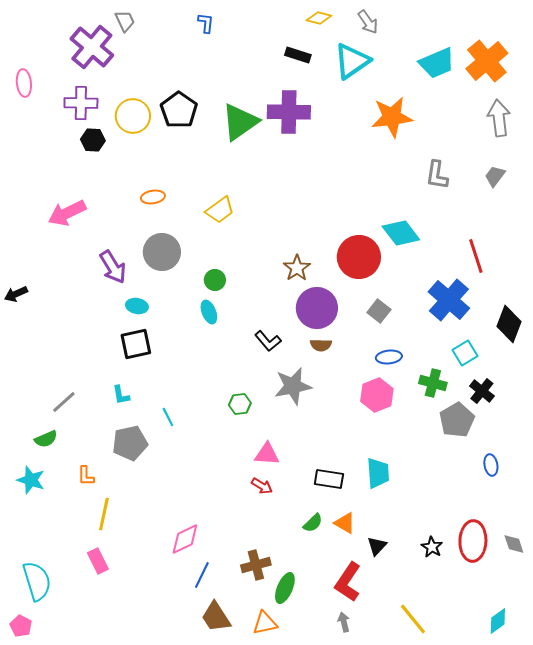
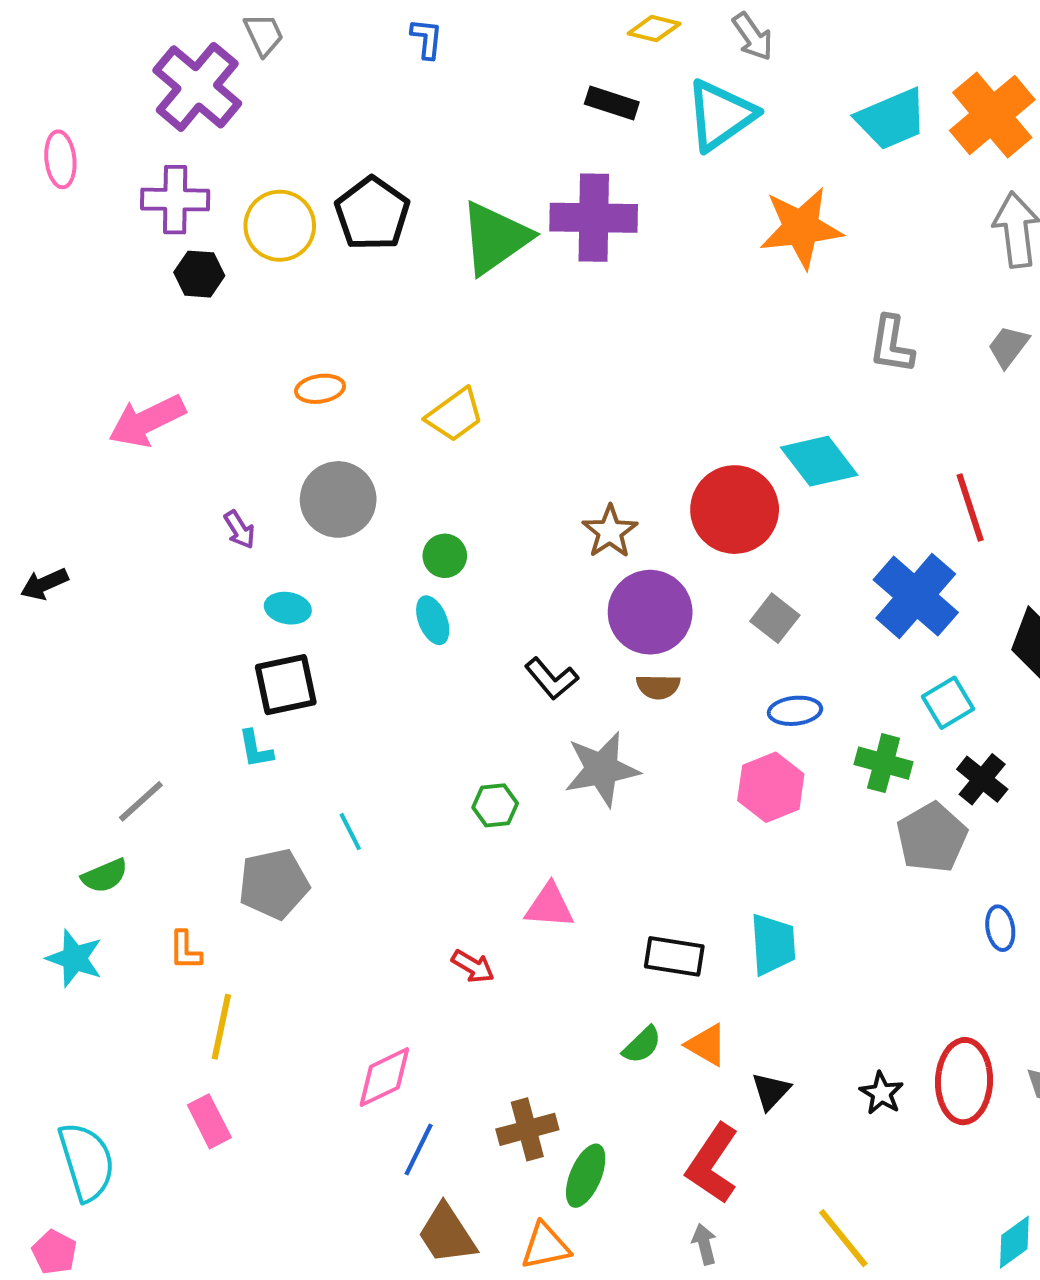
purple arrow: (113, 267) -> (240, 530), size x0.6
cyan L-shape: (121, 395) -> (256, 749), moved
red arrow: (262, 486) -> (473, 966), moved

